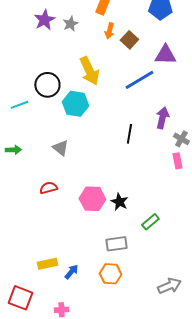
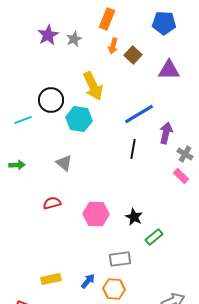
blue line: (139, 80) -> (139, 114), moved
pink rectangle: (177, 161) -> (181, 176), turned -35
black star: (119, 202) -> (134, 217), moved
blue arrow: (71, 272) -> (88, 281), moved

